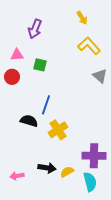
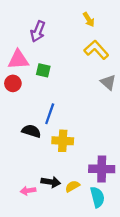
pink triangle: (17, 55) -> (18, 60), size x1.5
yellow cross: (58, 130) -> (63, 141), turned 36
pink arrow: (17, 176) -> (28, 191), moved

